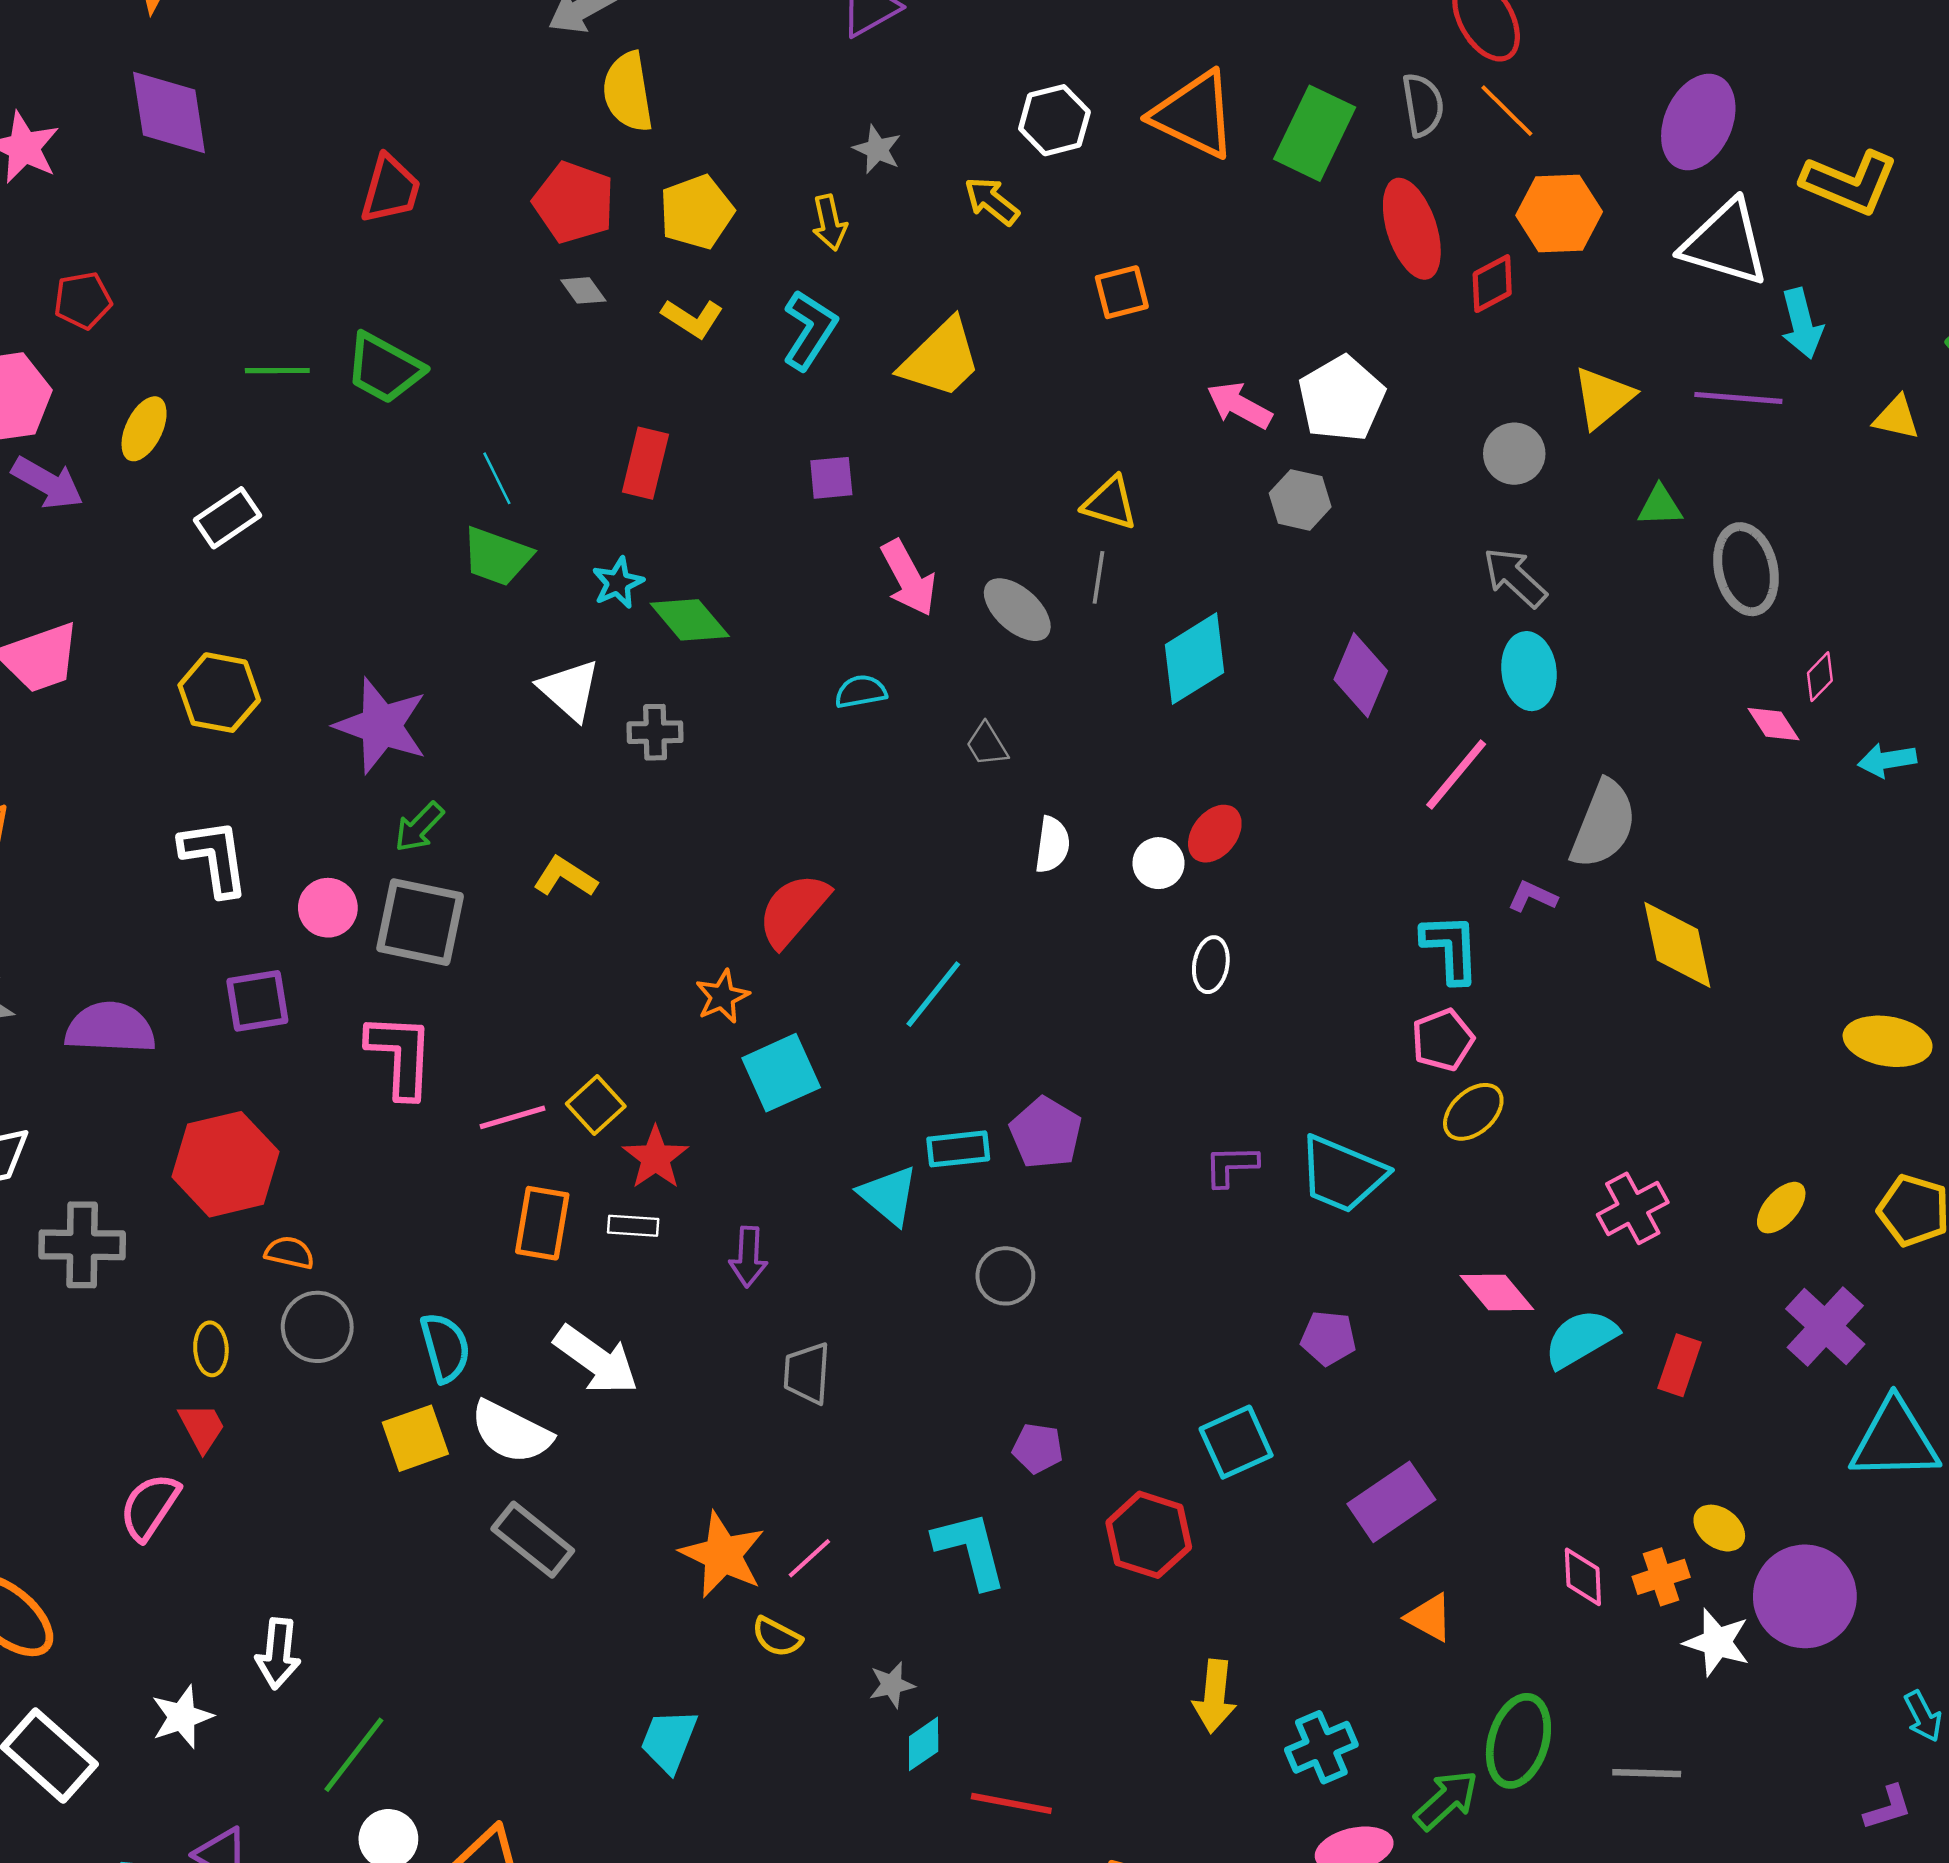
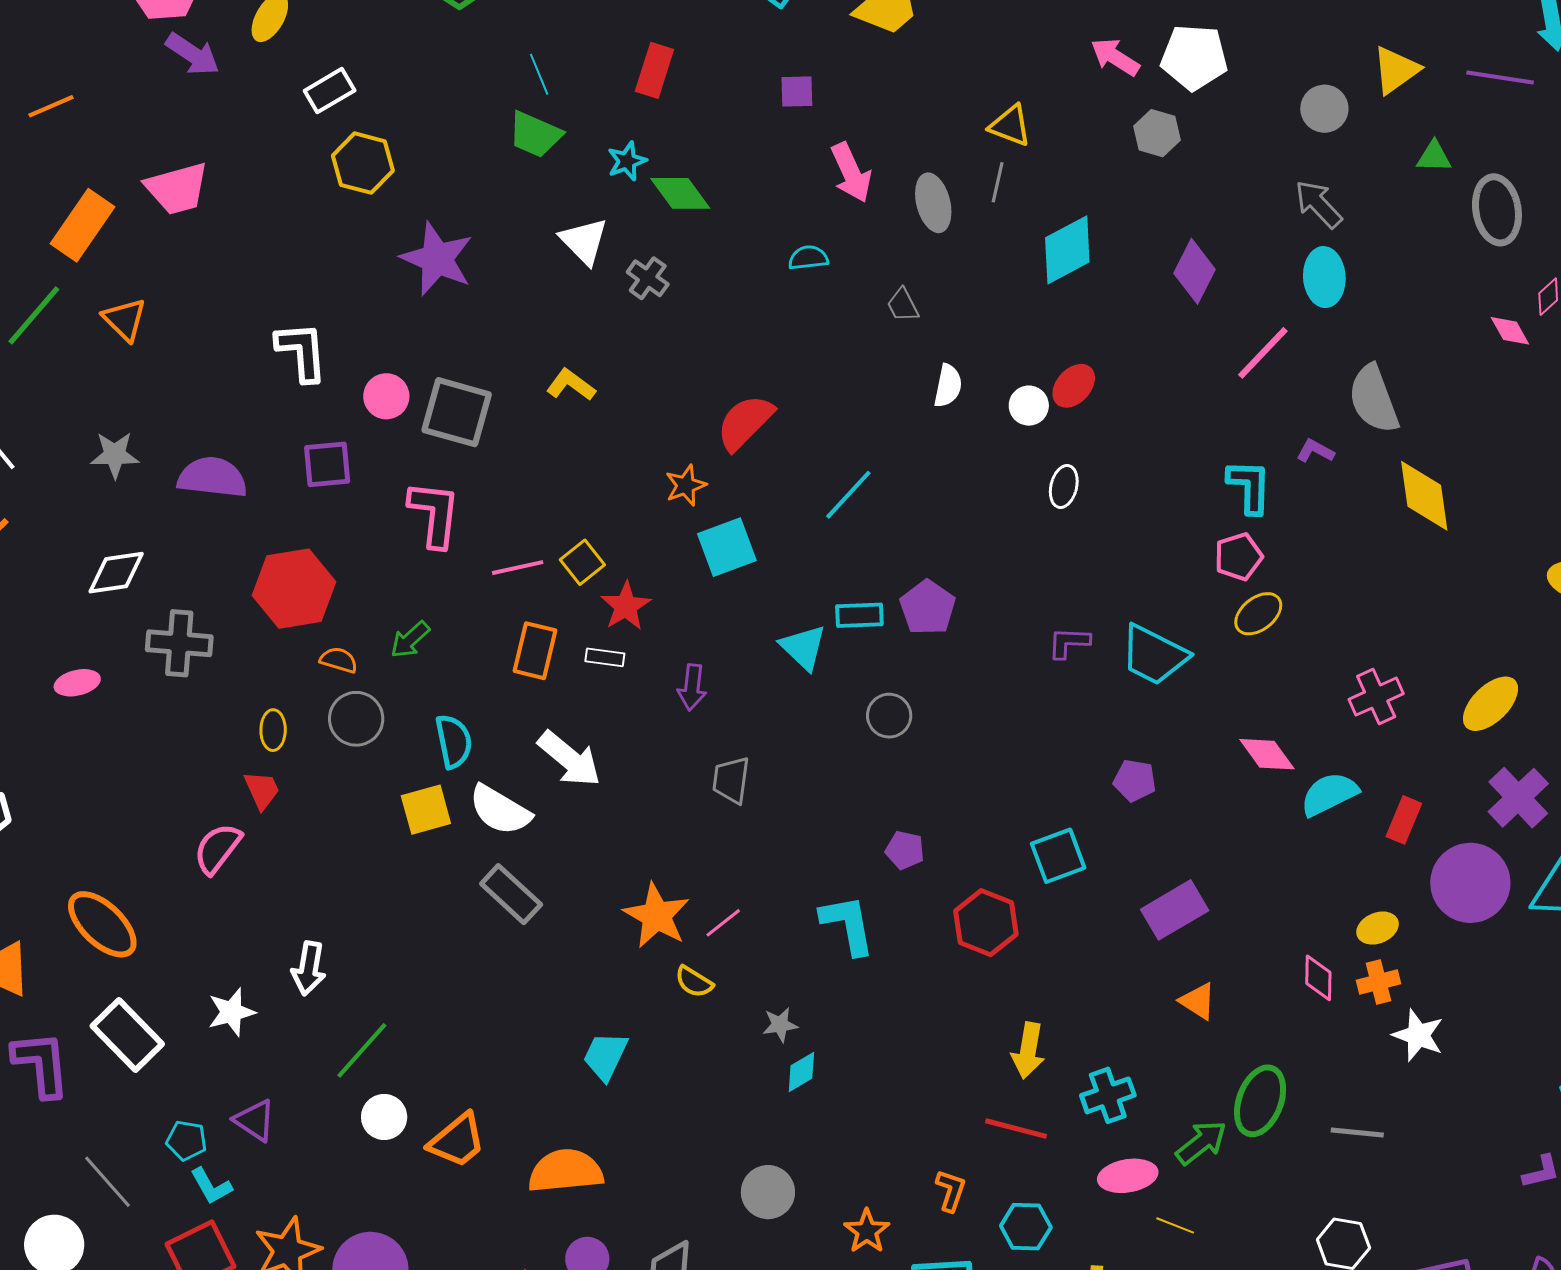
white pentagon: (1341, 399) -> (1194, 57), turned 30
gray ellipse: (1017, 610) -> (933, 203), turned 30
yellow hexagon: (219, 693) -> (363, 163), moved
gray cross: (655, 732) -> (648, 278), turned 33
gray semicircle: (1603, 824) -> (1374, 399), turned 134
green arrow: (419, 827) -> (410, 640), moved
yellow ellipse: (1781, 1208) -> (1491, 704), size x1.4
yellow ellipse: (1719, 1528) -> (1378, 928), moved, turned -63
purple circle: (1805, 1596) -> (1470, 883), moved
red line: (1011, 1803) -> (1016, 1129), moved

